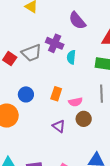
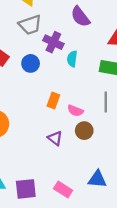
gray trapezoid: (31, 53) -> (30, 25), moved
blue circle: (26, 94) -> (31, 63), moved
pink semicircle: (75, 102) -> (75, 111), turned 32

